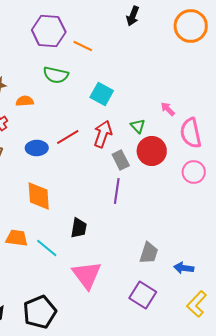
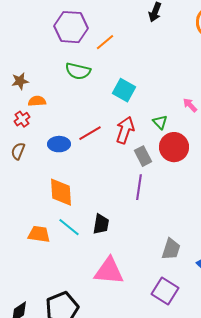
orange line: (83, 46) -> (105, 42), turned -66
orange semicircle: (25, 101) -> (37, 101), moved
cyan line: (47, 248) -> (69, 227), moved
pink triangle: (87, 275) -> (109, 271), turned -48

